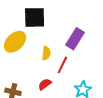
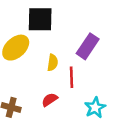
red line: (62, 65) -> (72, 77), turned -30

